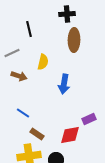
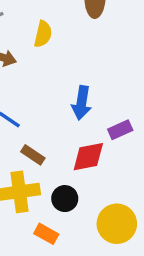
blue arrow: (64, 84) -> (82, 103), moved

